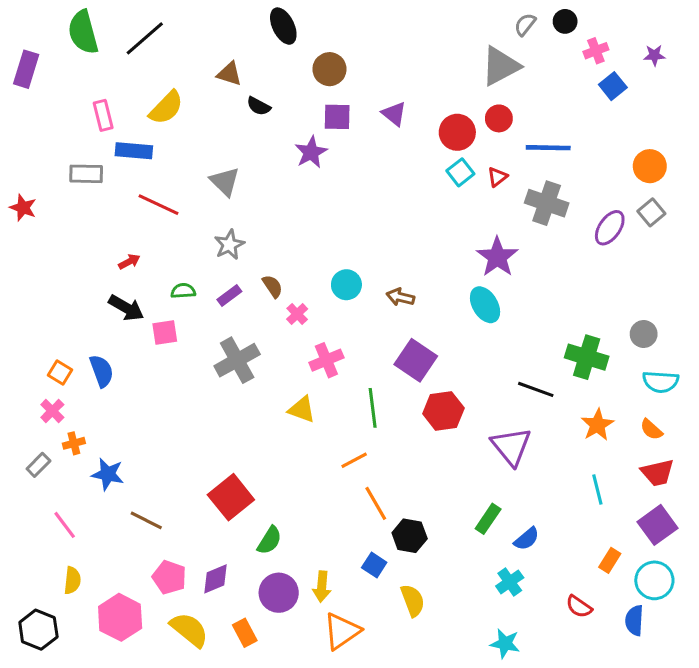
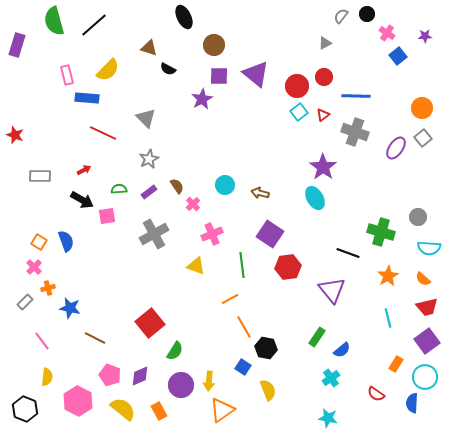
pink cross: (596, 51) -> (387, 33), turned -35
gray triangle: (500, 66) -> (325, 43), size x0.5
purple triangle: (394, 114) -> (256, 74), size x1.6
gray rectangle: (86, 174) -> (40, 176), moved

